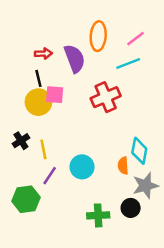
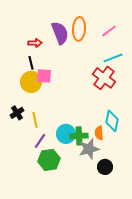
purple semicircle: (75, 59) -> (60, 33), moved
cyan line: (128, 64) -> (113, 58), moved
red cross: (106, 97) -> (104, 78), moved, turned -30
gray star: (146, 186) -> (89, 149), moved
green hexagon: (26, 199) -> (49, 160), moved
green cross: (98, 215) -> (79, 136), moved

